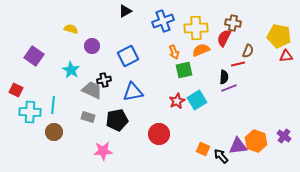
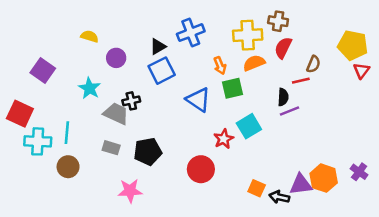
black triangle: (125, 11) -> (158, 47), moved
blue cross: (163, 21) -> (191, 33), moved
brown cross: (233, 23) -> (278, 21), moved
red triangle: (286, 56) -> (362, 71), turned -48
red square: (16, 90) -> (20, 114), size x1.5
blue triangle: (133, 92) -> (198, 100), moved, turned 45
red star: (177, 101) -> (224, 139), moved
black arrow: (221, 156) -> (279, 197), turned -35

